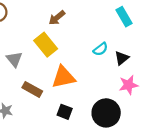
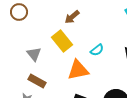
cyan semicircle: (100, 49) -> (97, 50), moved
brown rectangle: (32, 89) -> (37, 81), moved

